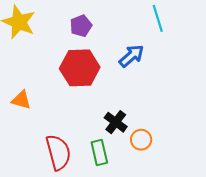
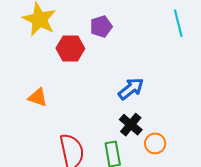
blue arrow: (131, 56) -> (131, 89), moved
red hexagon: (80, 68) -> (70, 48), moved, size x0.7

